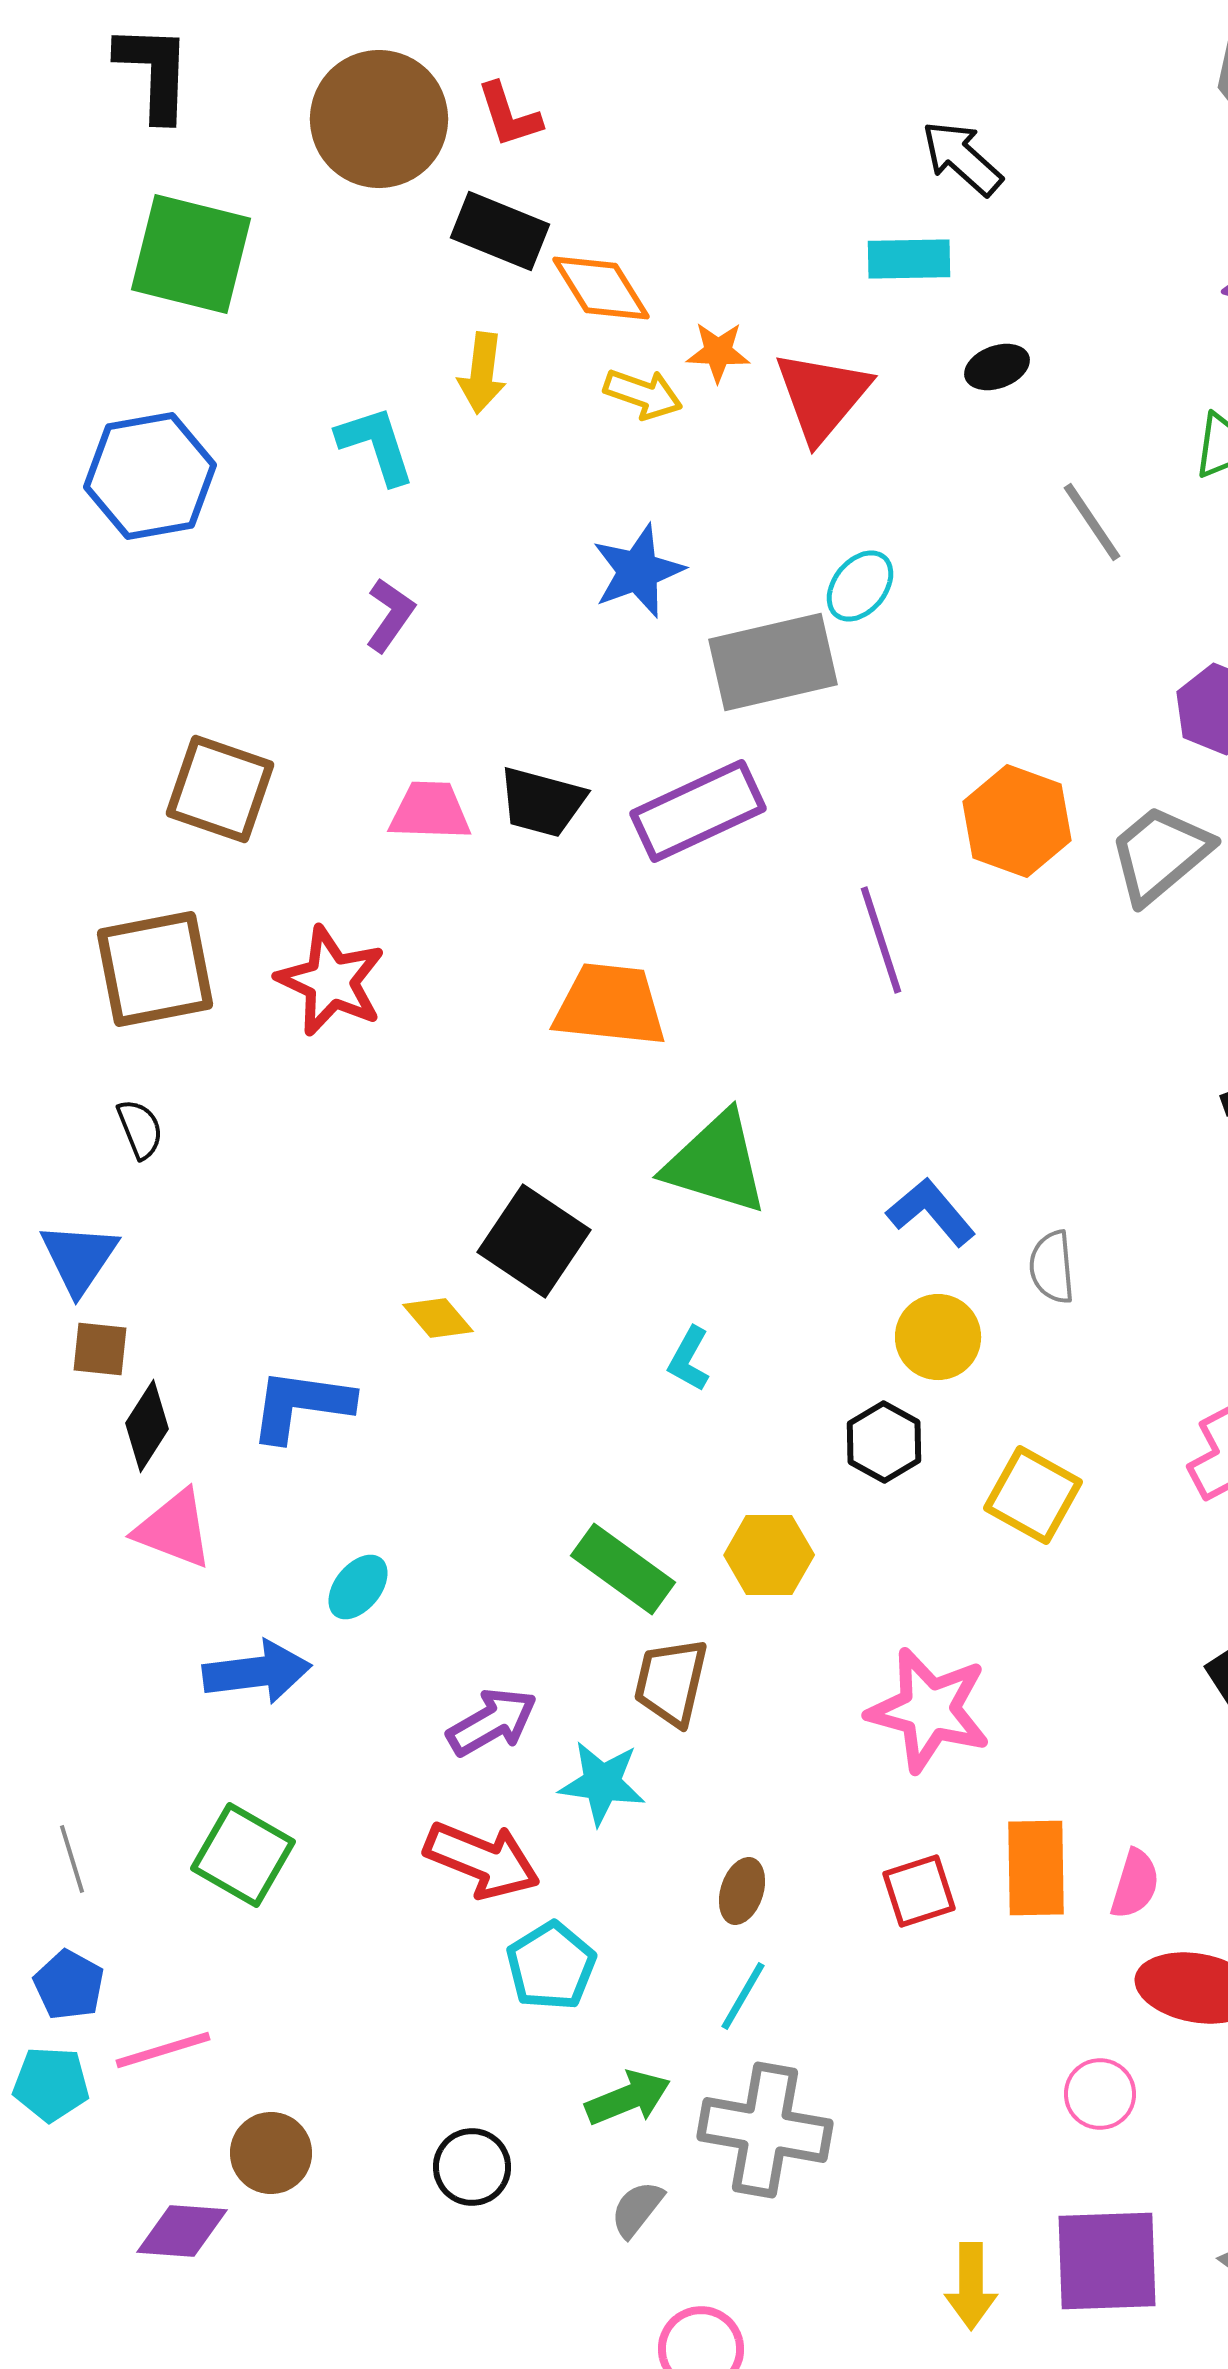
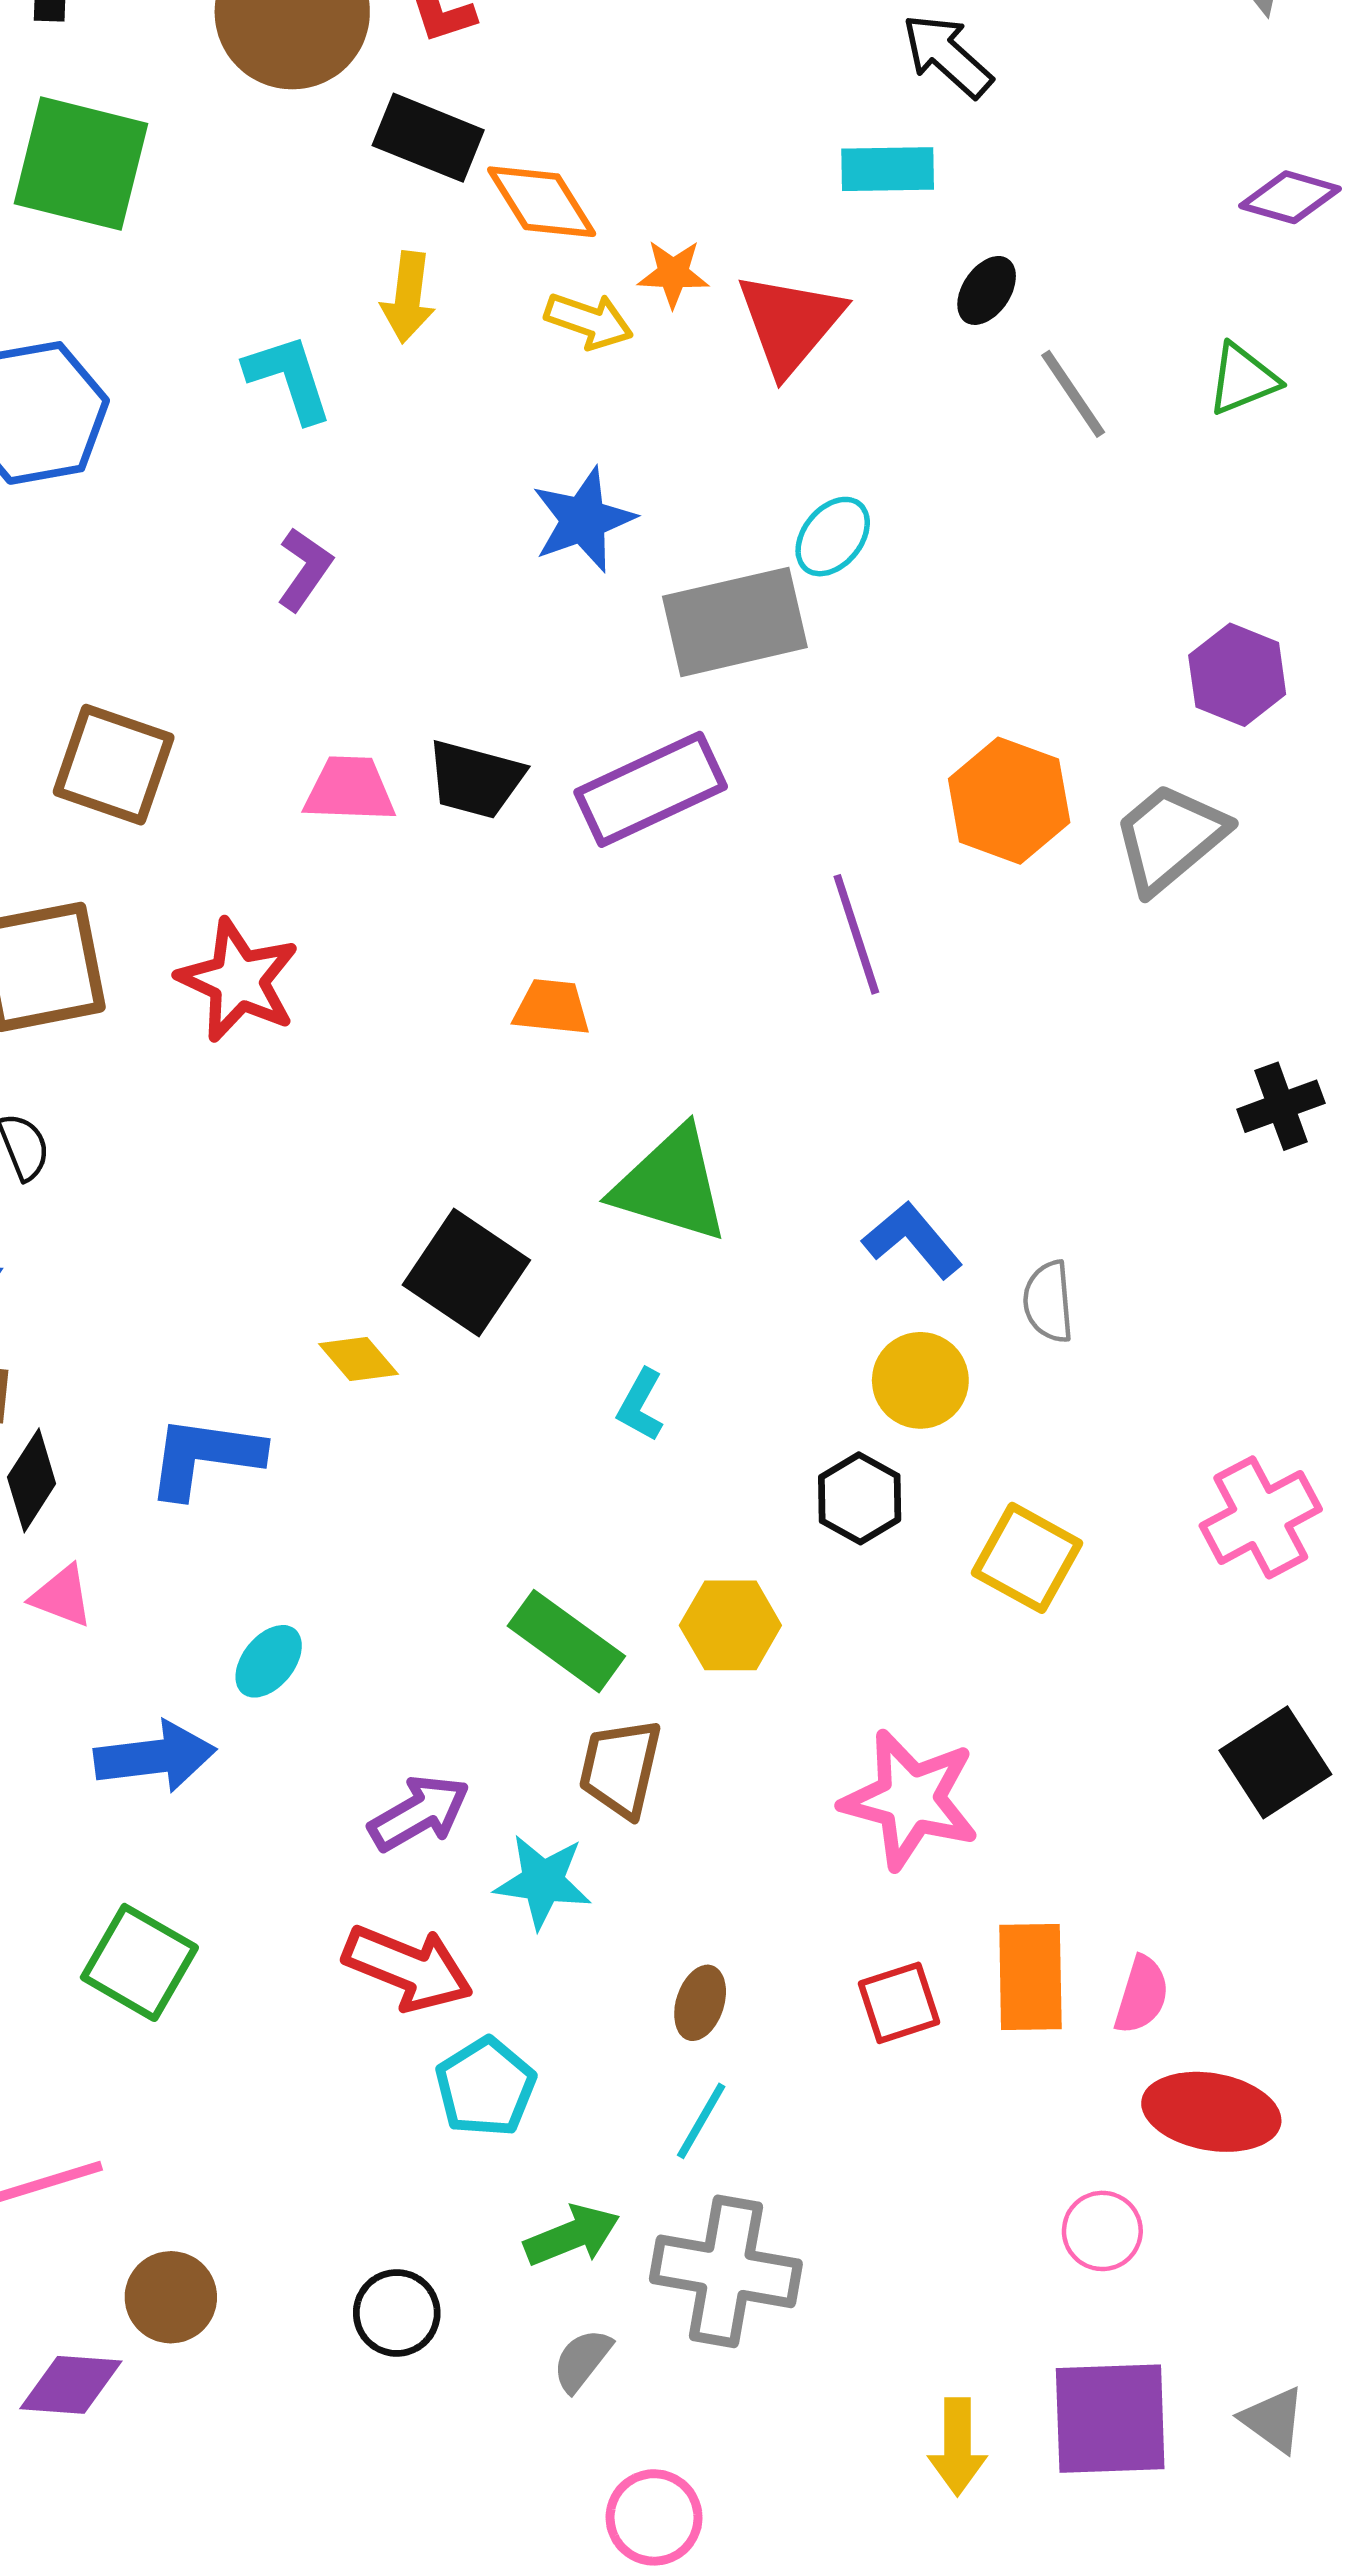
black ellipse: (997, 367) -> (987, 290), turned -36
gray line: (1092, 522) -> (1073, 394), moved
orange trapezoid: (610, 1005) -> (552, 1007), size x0.6
pink triangle: (174, 1529) -> (62, 1596), size x0.7

